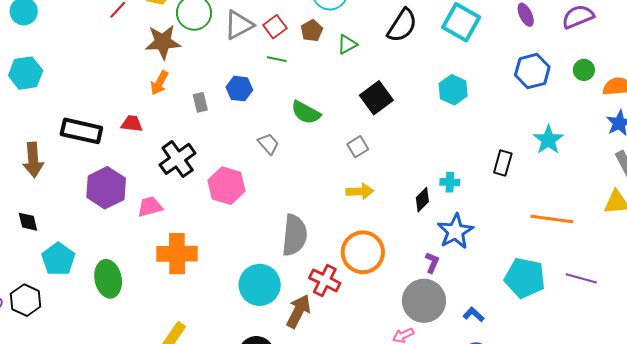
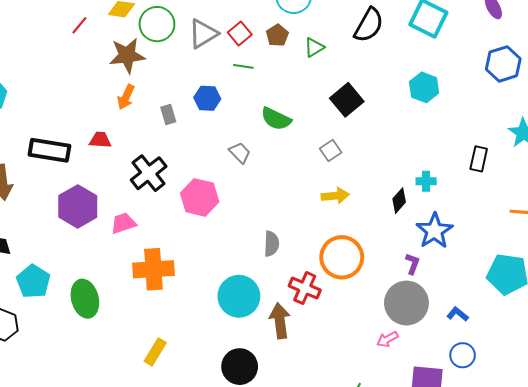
gray semicircle: (294, 235) -> (271, 244), size x0.6
brown arrow: (298, 311) -> (280, 321), turned -32

